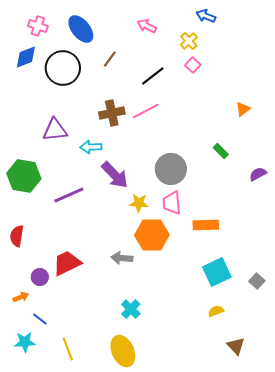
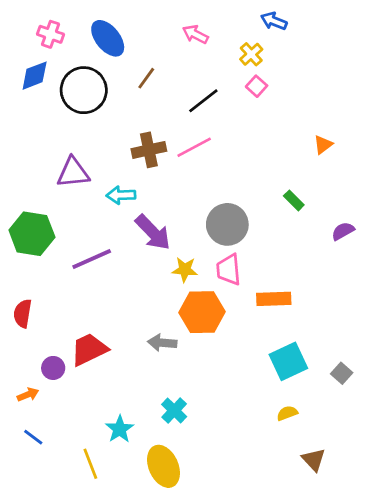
blue line: (40, 319) -> (33, 437), moved
cyan star: (25, 342) -> (120, 429), moved, turned -30

